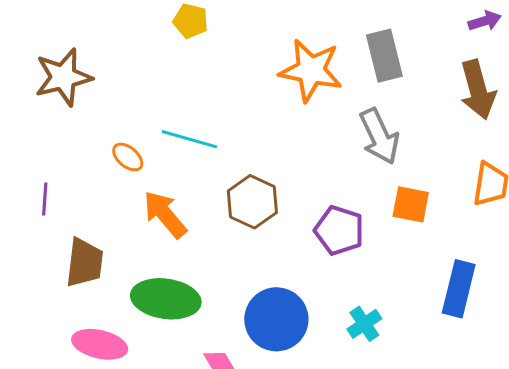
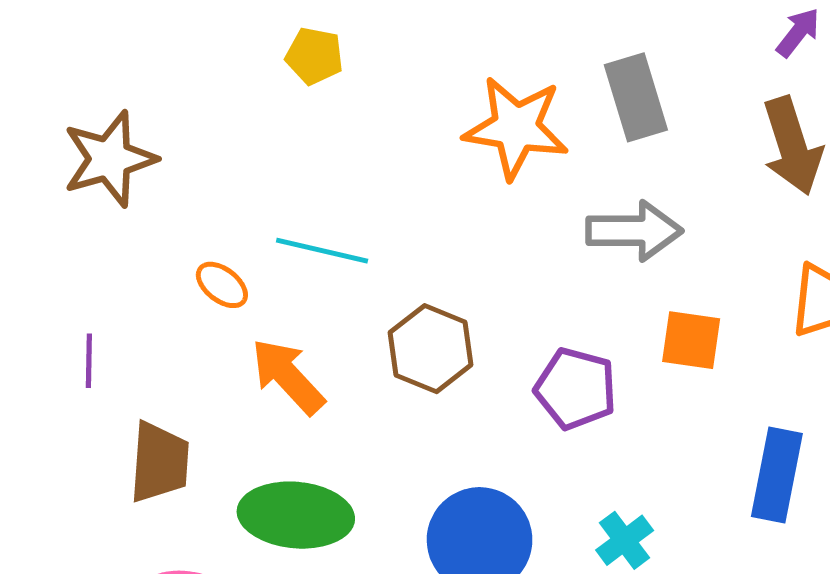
purple arrow: (485, 21) -> (798, 33), turned -32
gray arrow: (379, 136) -> (634, 231), turned -62

